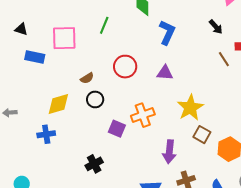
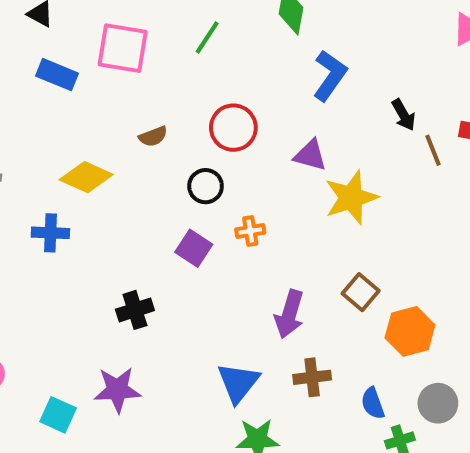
black arrow: (216, 27) -> (404, 115), moved
black circle: (95, 99) -> (206, 186), moved
yellow diamond: (58, 104) -> (86, 177), turned 30
yellow star: (190, 108) -> (351, 198), moved
orange cross: (143, 115) -> (250, 231), size x0.6

